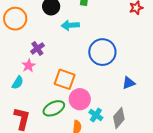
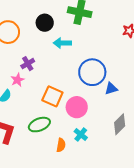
blue triangle: (129, 83) -> (111, 89), moved
pink circle: (80, 99) -> (77, 107), moved
gray diamond: (119, 118) -> (120, 124), moved

